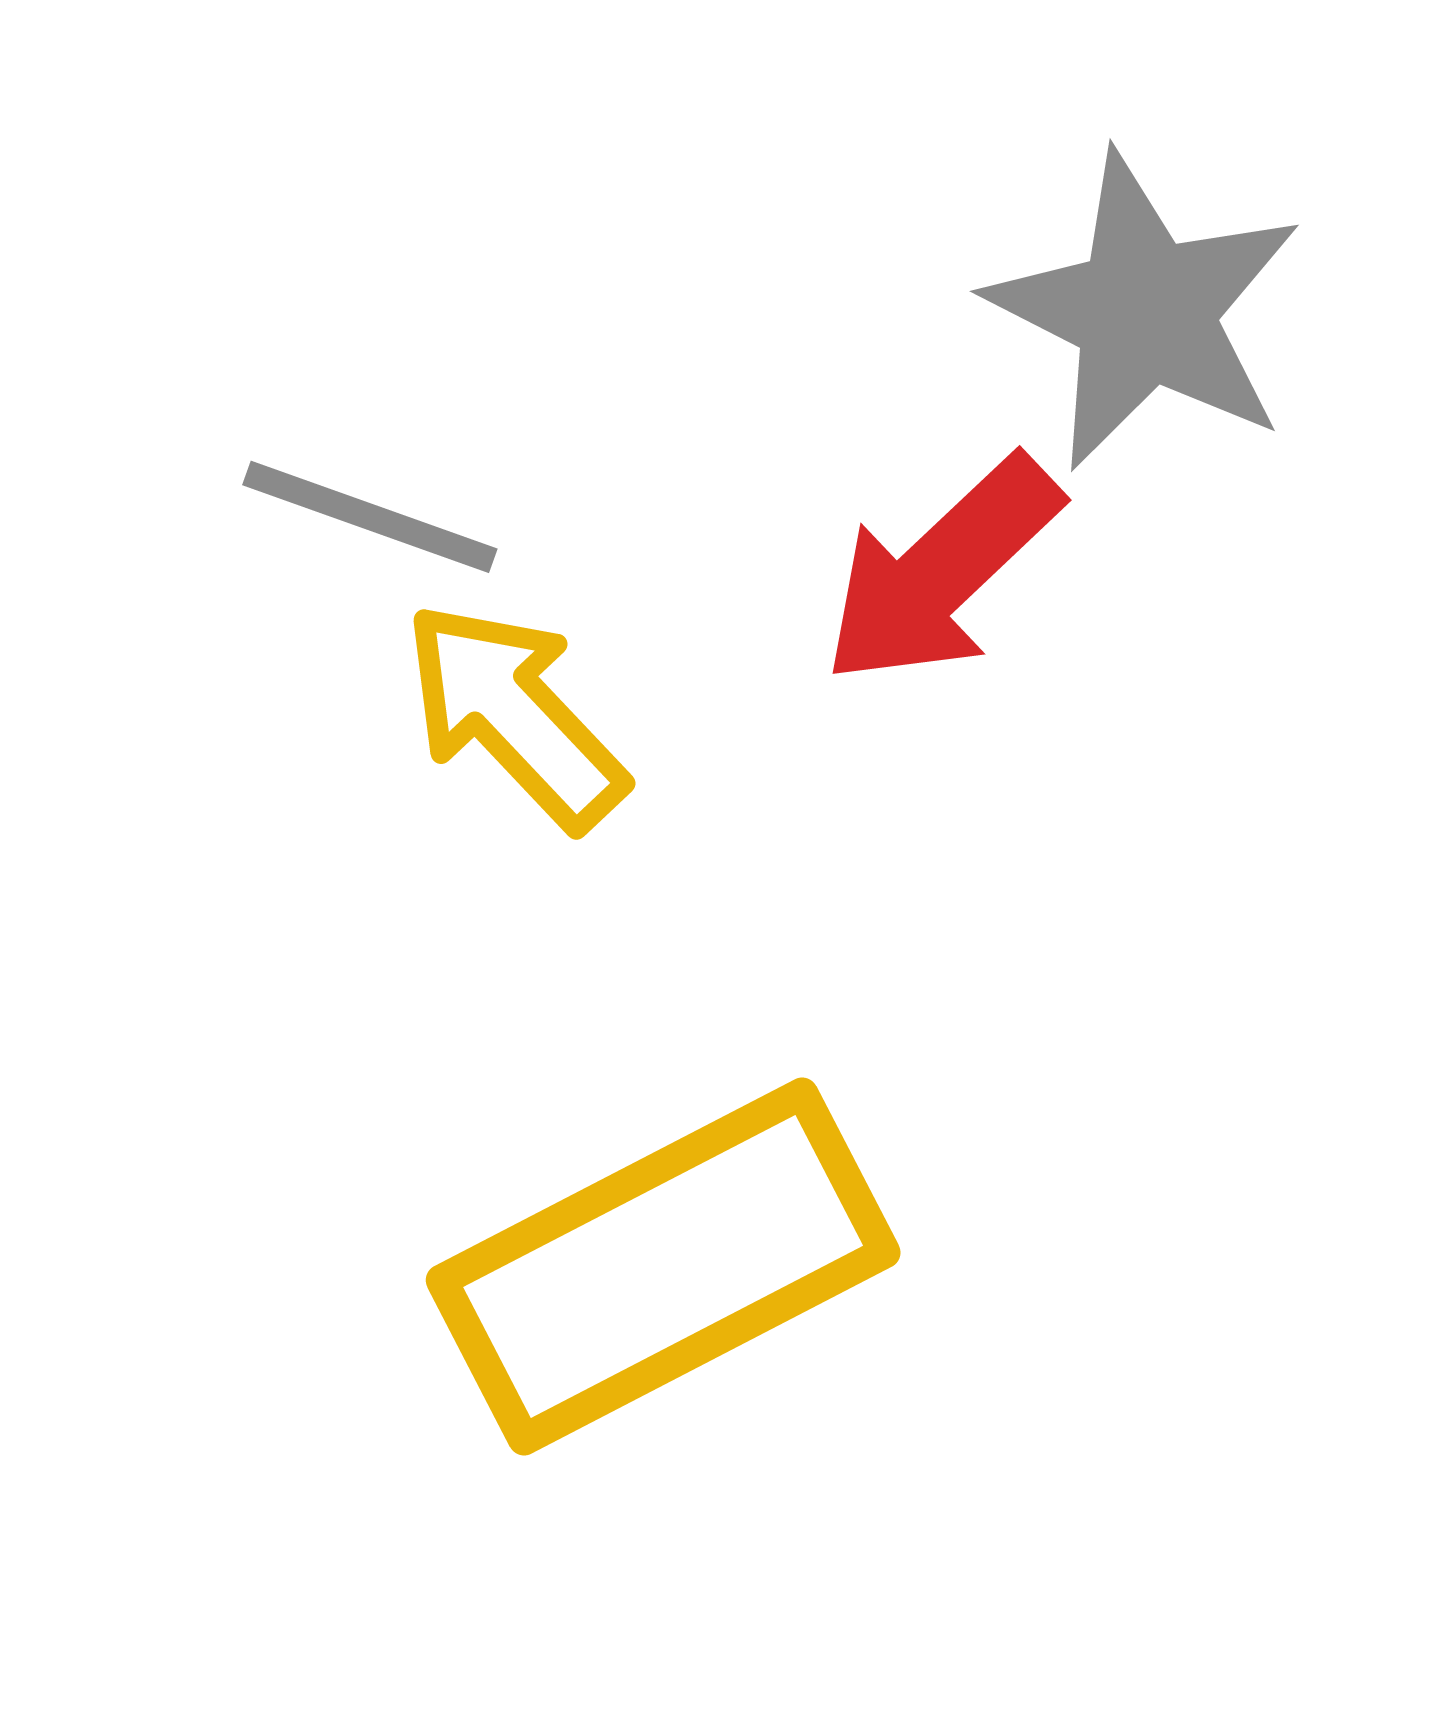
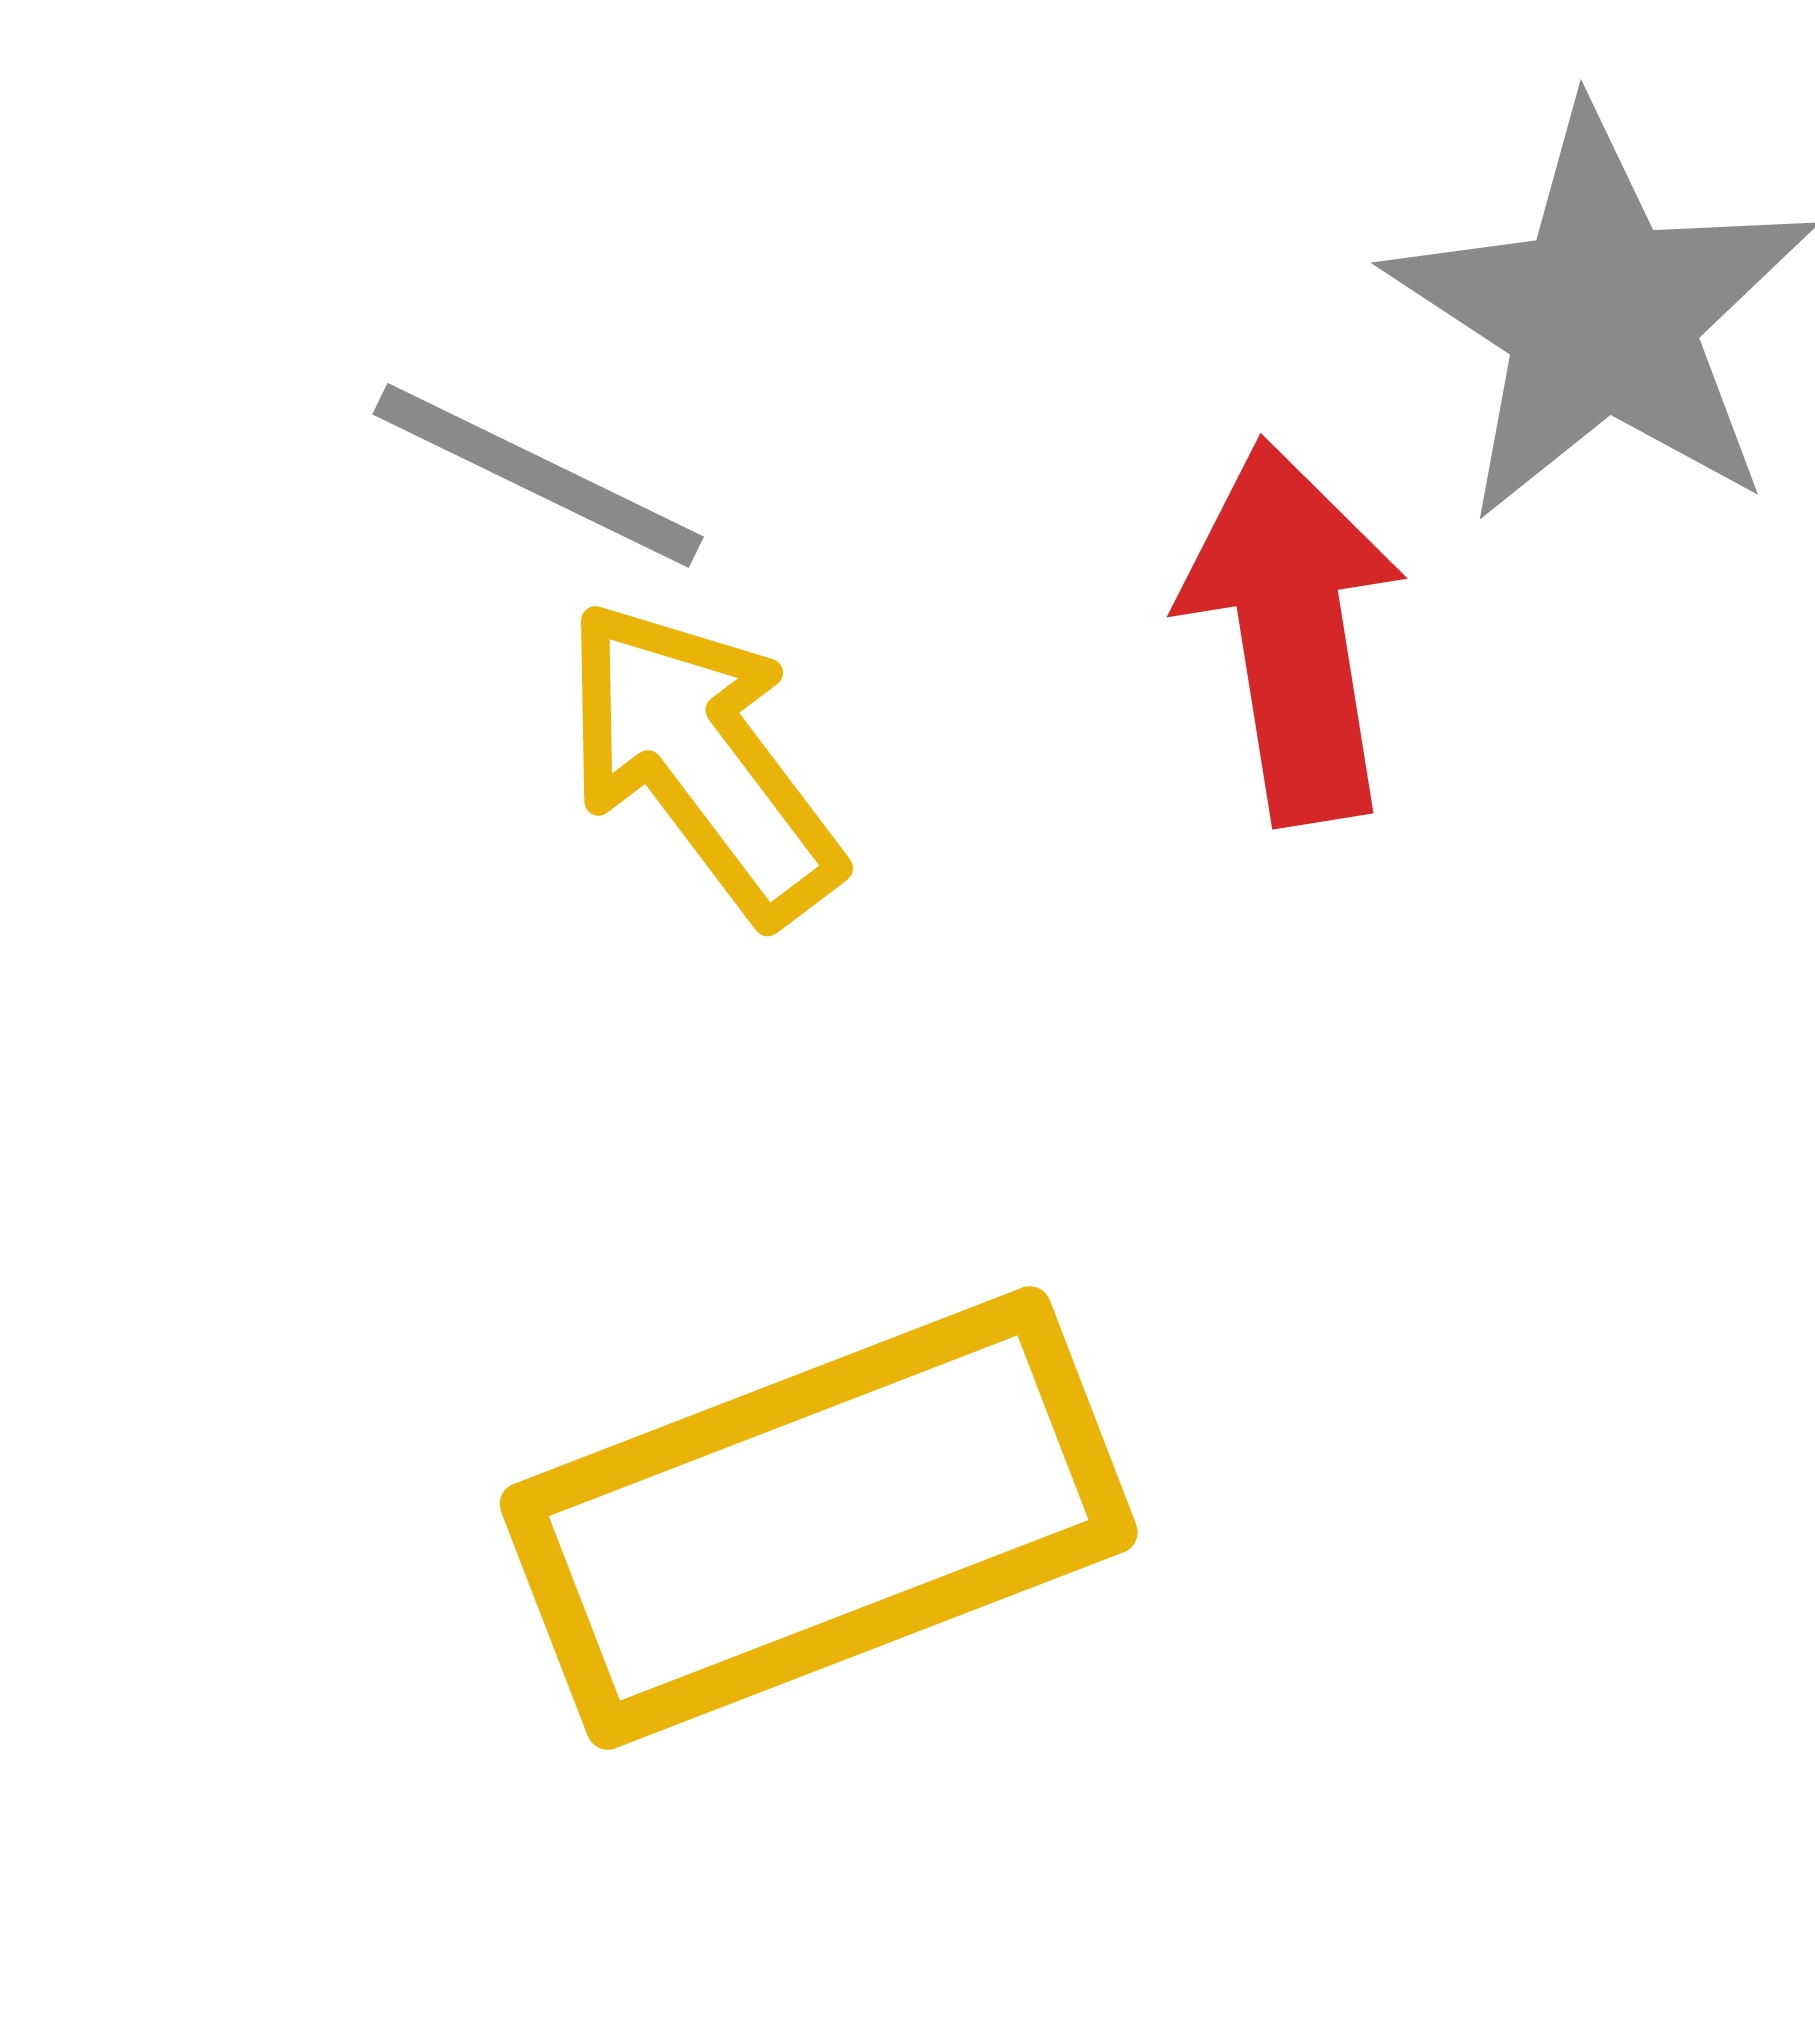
red arrow: (942, 571) -> (1293, 632), turned 118

